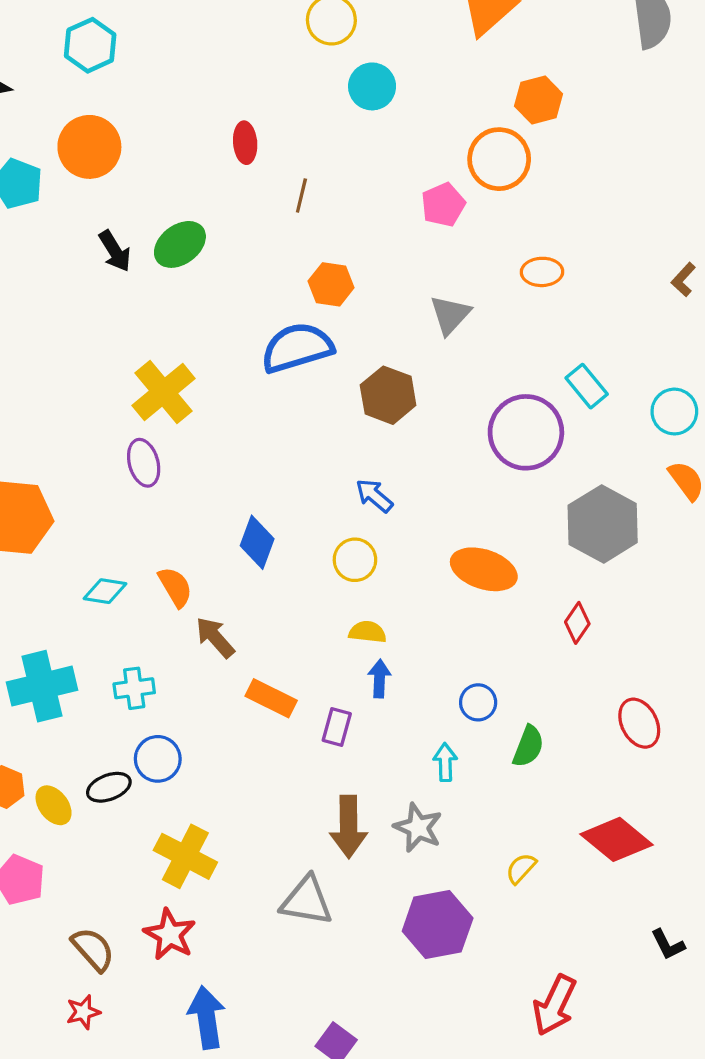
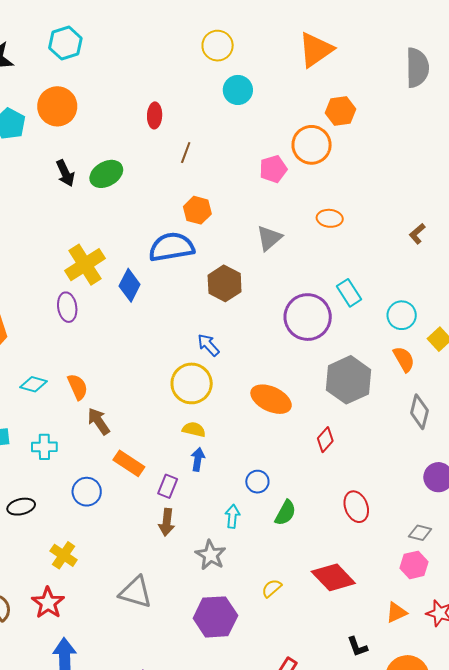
blue diamond: (257, 542) -> (130, 285), moved
yellow circle: (355, 560) -> (192, 383), size x1.5
blue circle: (158, 759) -> (87, 492), moved
brown arrow: (349, 827) -> (167, 522), moved, size x0.7
yellow cross: (185, 856) -> (64, 555), size x0.7

